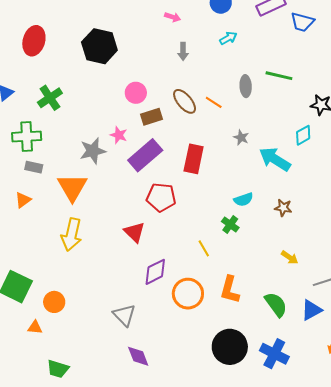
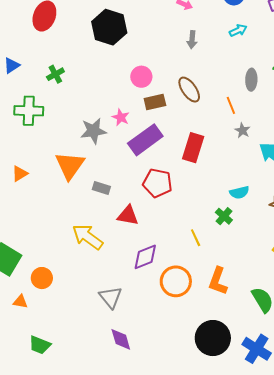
green cross: (50, 98) -> (55, 74), size x0.7
orange line: (214, 102) -> (231, 105), moved, turned 30
gray rectangle: (34, 167) -> (101, 188), moved
red triangle: (135, 232) -> (128, 216), turned -40
yellow arrow: (72, 235) -> (88, 237), moved, turned 108

